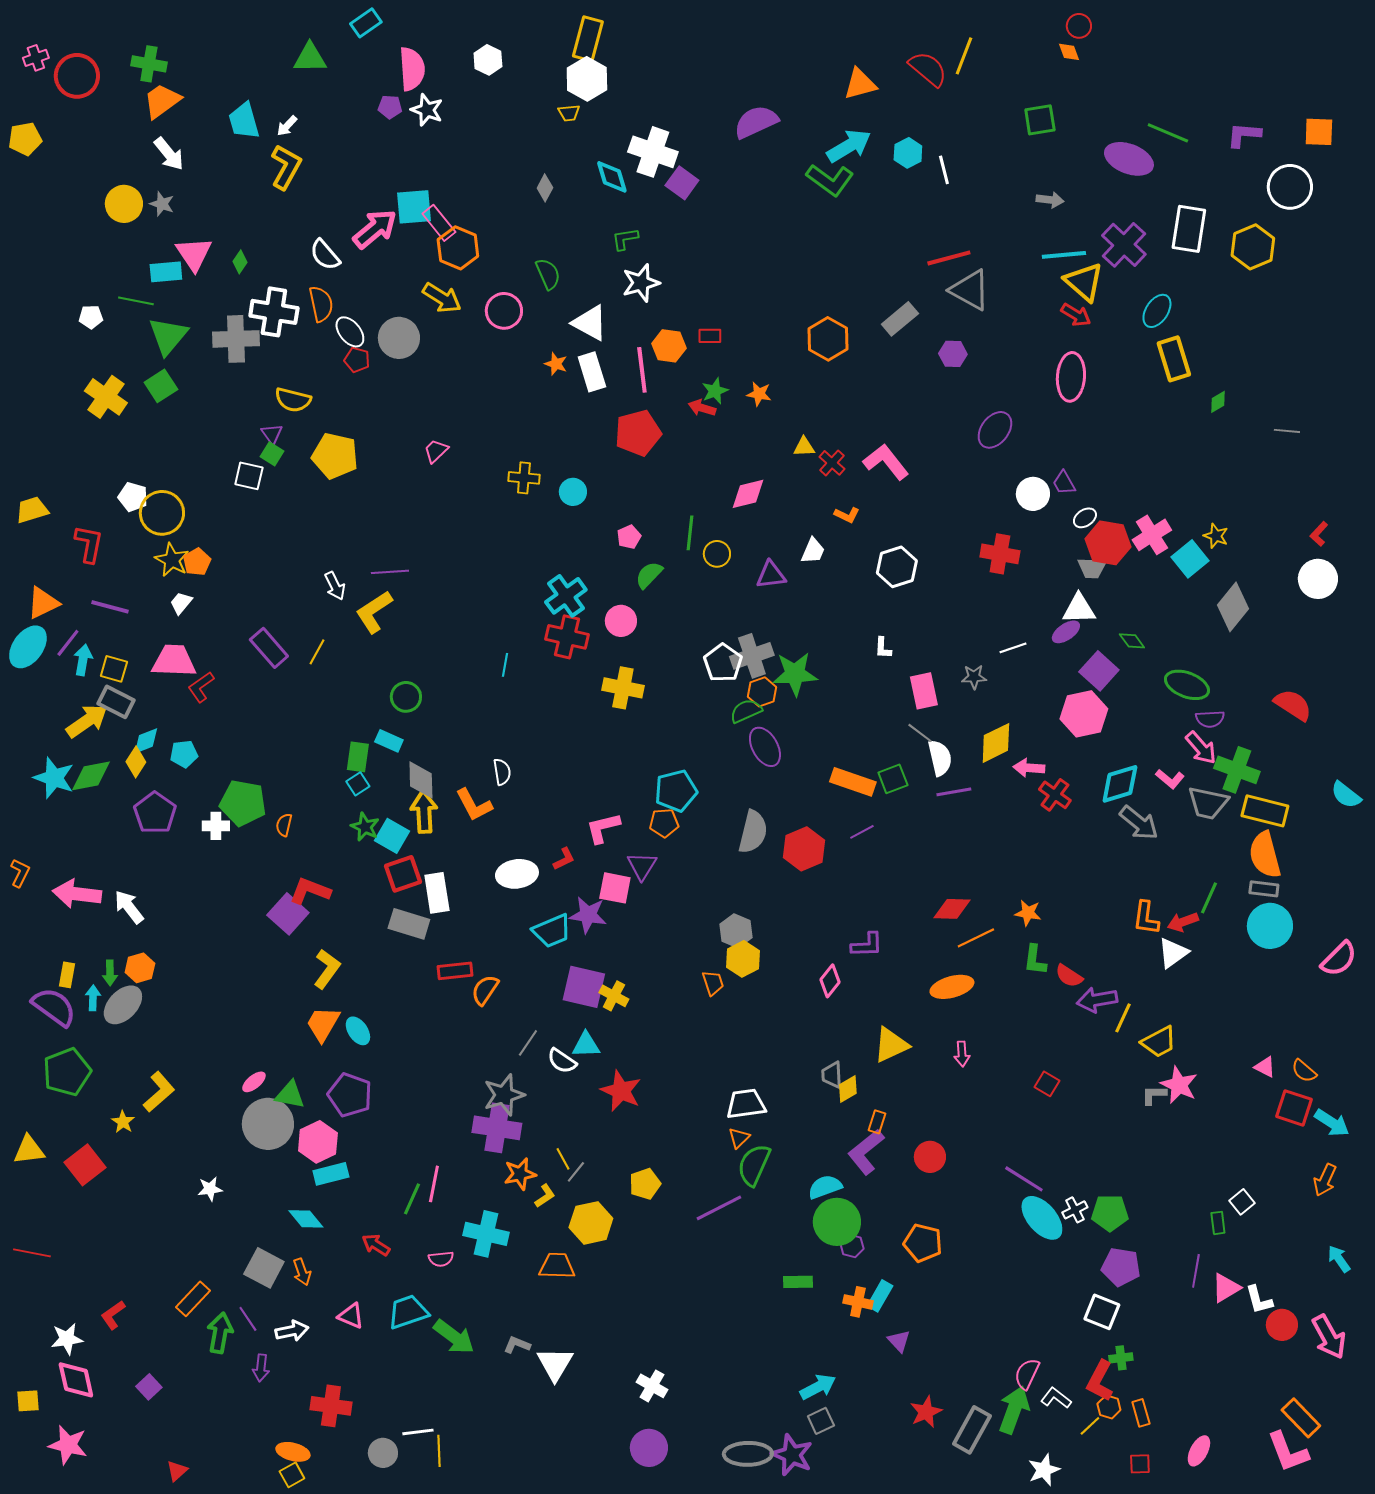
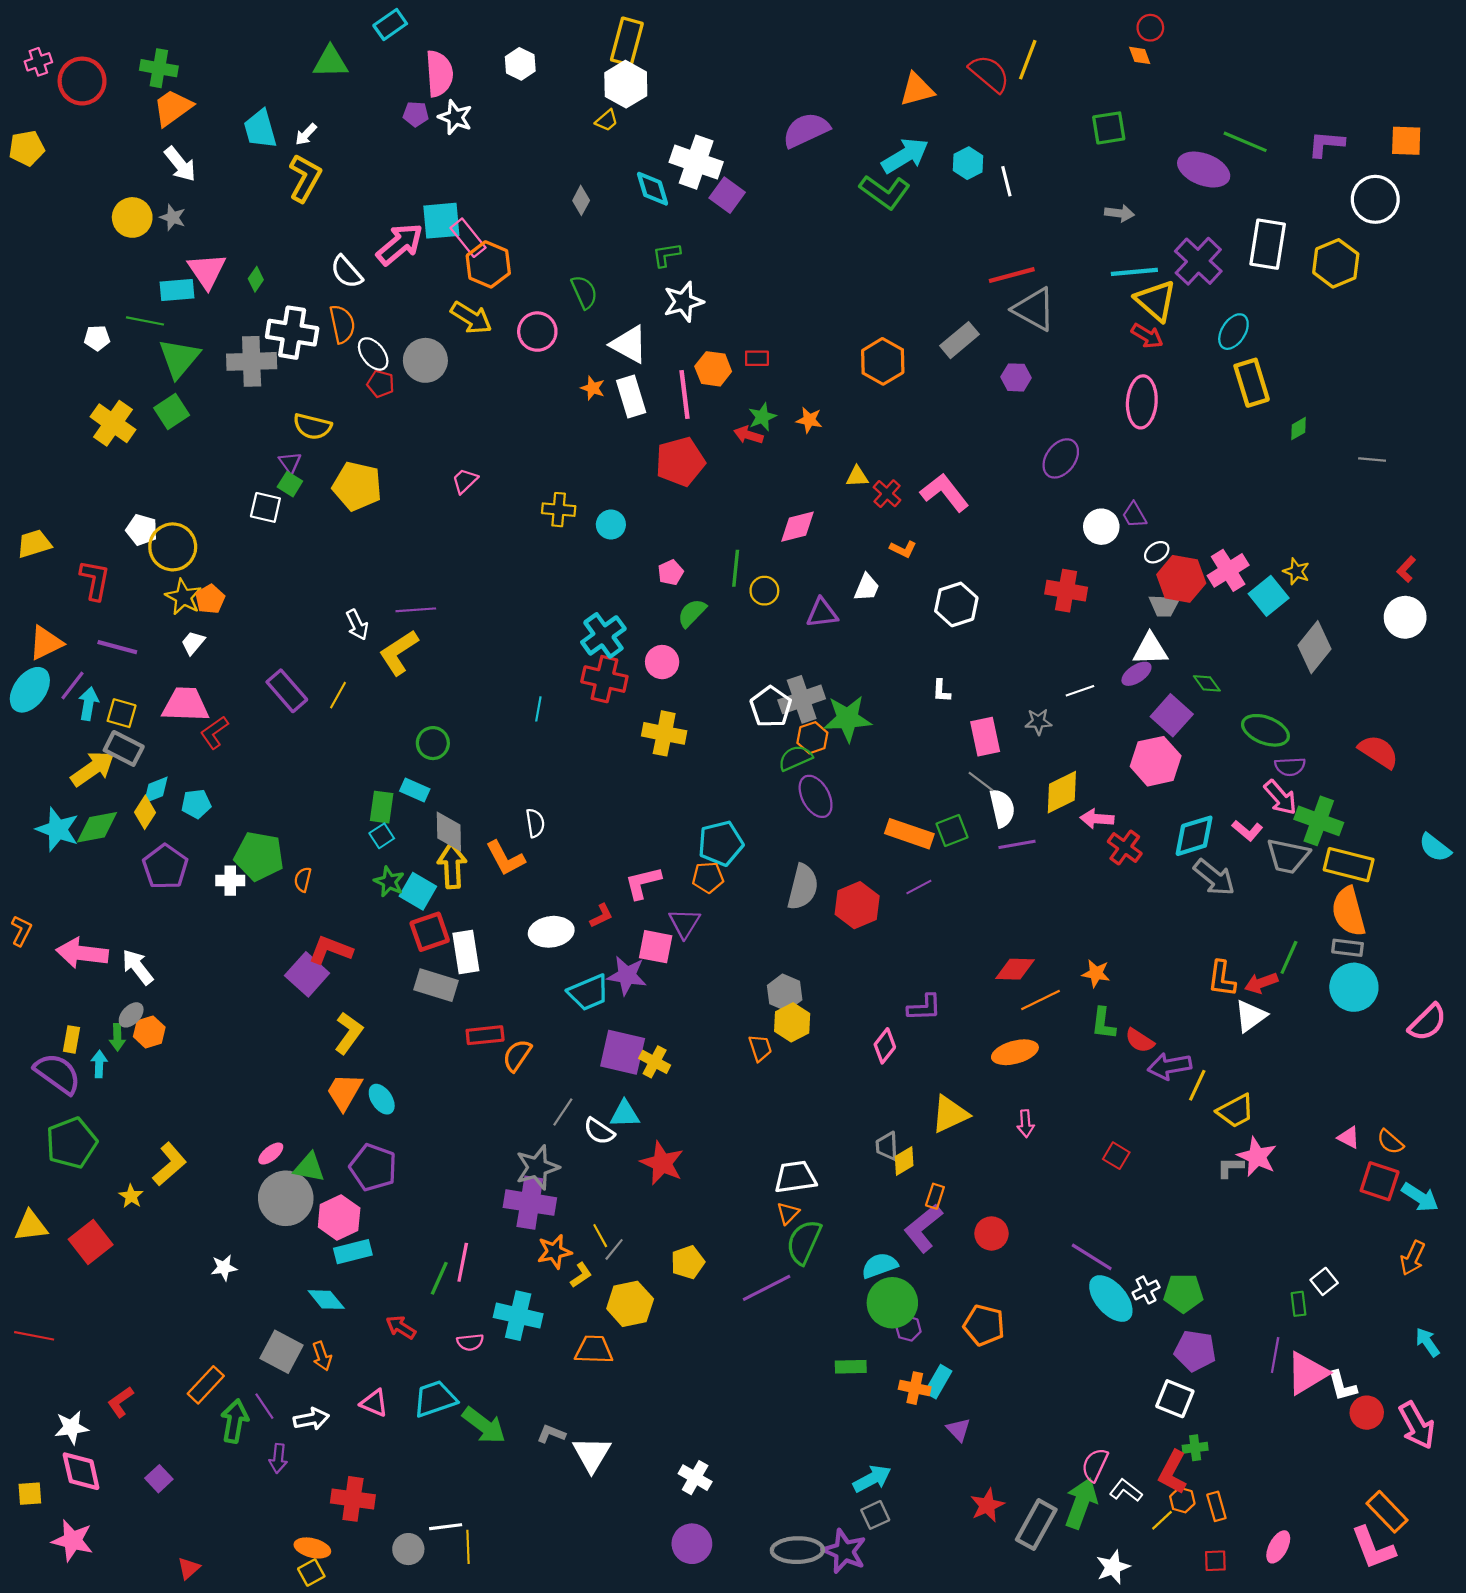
yellow trapezoid: (569, 113) -> (607, 120), turned -35
gray ellipse: (123, 1005) -> (131, 1015), moved, size x0.6
pink triangle: (1226, 1288) -> (1307, 1373), size x1.4

